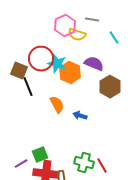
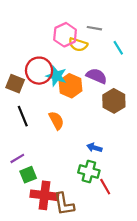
black line: (28, 87) -> (23, 116), moved
blue arrow: (80, 116) -> (94, 148), moved
green square: (40, 155) -> (28, 175), moved
green cross: (84, 163) -> (89, 171), moved
purple line: (21, 164) -> (17, 158), moved

